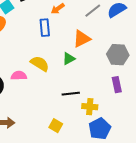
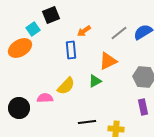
yellow semicircle: (40, 64) -> (66, 86), turned 102
black line: (71, 94) -> (87, 122), moved

